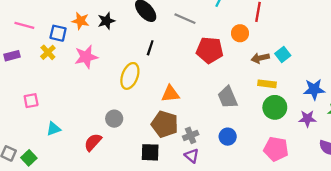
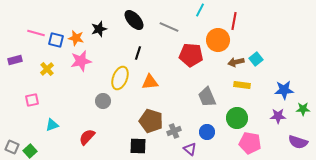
orange star: (81, 21) -> (76, 38), moved
pink line: (24, 25) -> (36, 33), moved
orange circle: (240, 33) -> (218, 40), size x1.5
yellow cross: (48, 52) -> (47, 69), moved
orange triangle: (170, 94) -> (150, 82), moved
green circle: (275, 107) -> (237, 118), moved
gray circle: (114, 119) -> (103, 101), moved
purple triangle: (192, 156) -> (190, 149), moved

